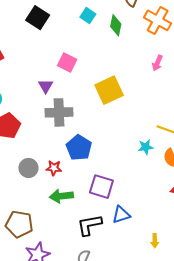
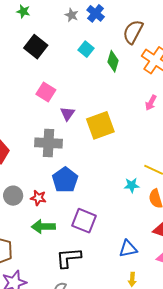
pink square: (67, 62) -> (46, 92), moved
purple triangle: (46, 86) -> (67, 114), moved
blue triangle: (121, 215) -> (128, 249), moved

